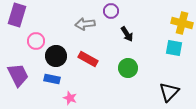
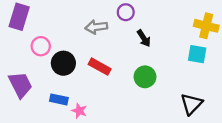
blue rectangle: (52, 79) -> (59, 99), moved

